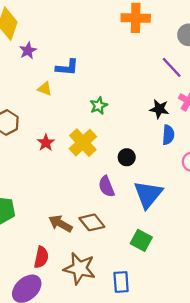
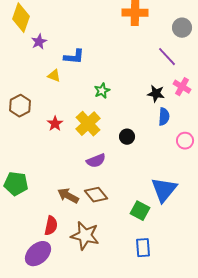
purple semicircle: (106, 186) -> (96, 161), moved, turned -90
blue triangle: (148, 194) -> (164, 190), moved
blue rectangle: (121, 282) -> (143, 248), moved

